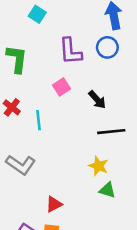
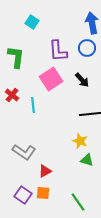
pink square: (61, 87) -> (51, 79), size x1.6
black arrow: (97, 100) -> (82, 80), moved
gray L-shape: (21, 165) -> (24, 152), moved

